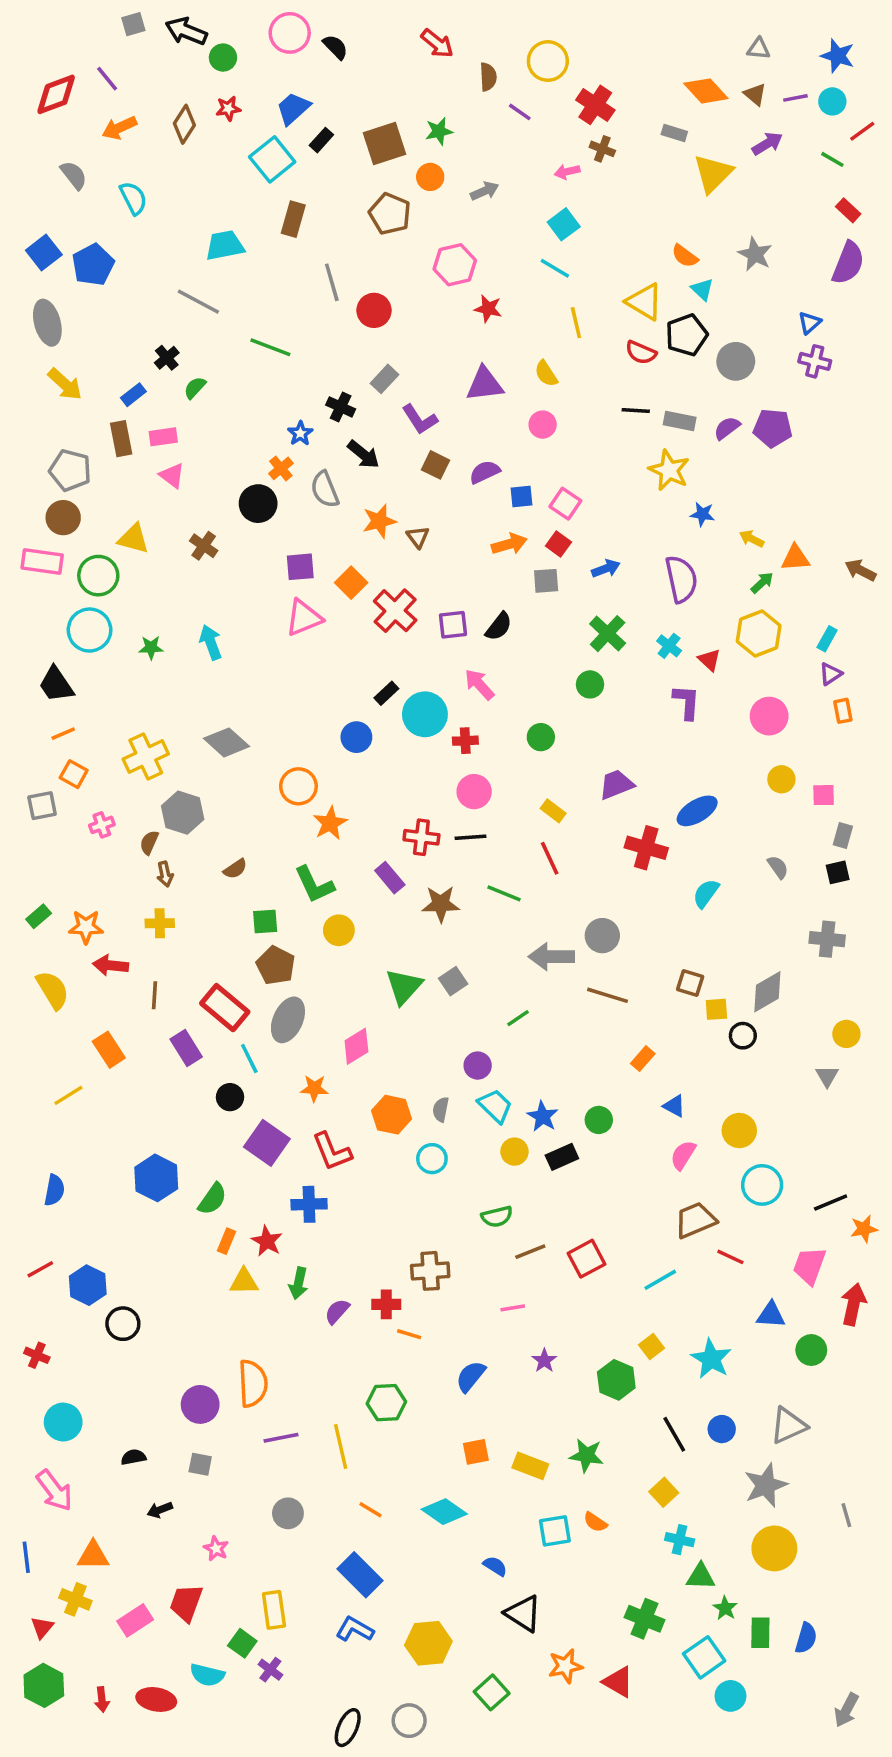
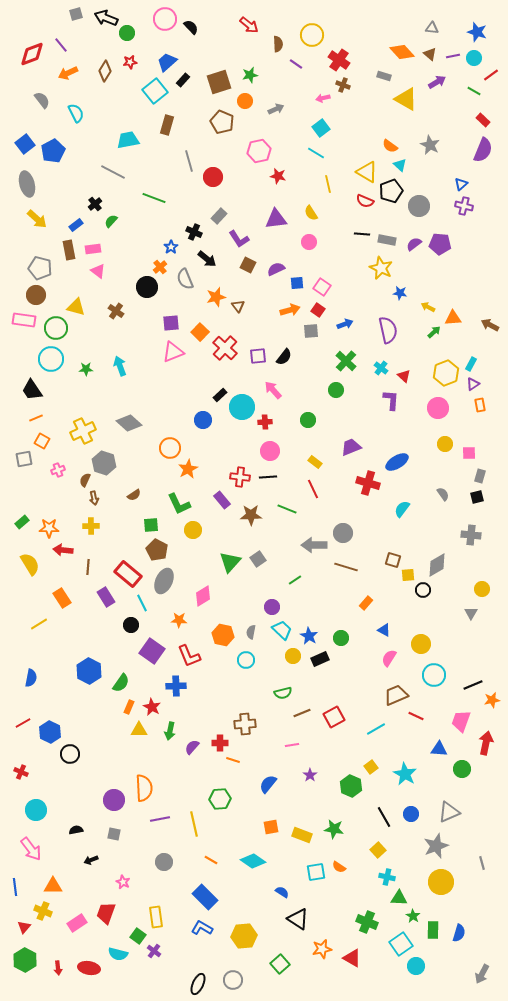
yellow triangle: (713, 173) -> (406, 99), turned -45
yellow hexagon: (759, 634) -> (446, 373), moved

